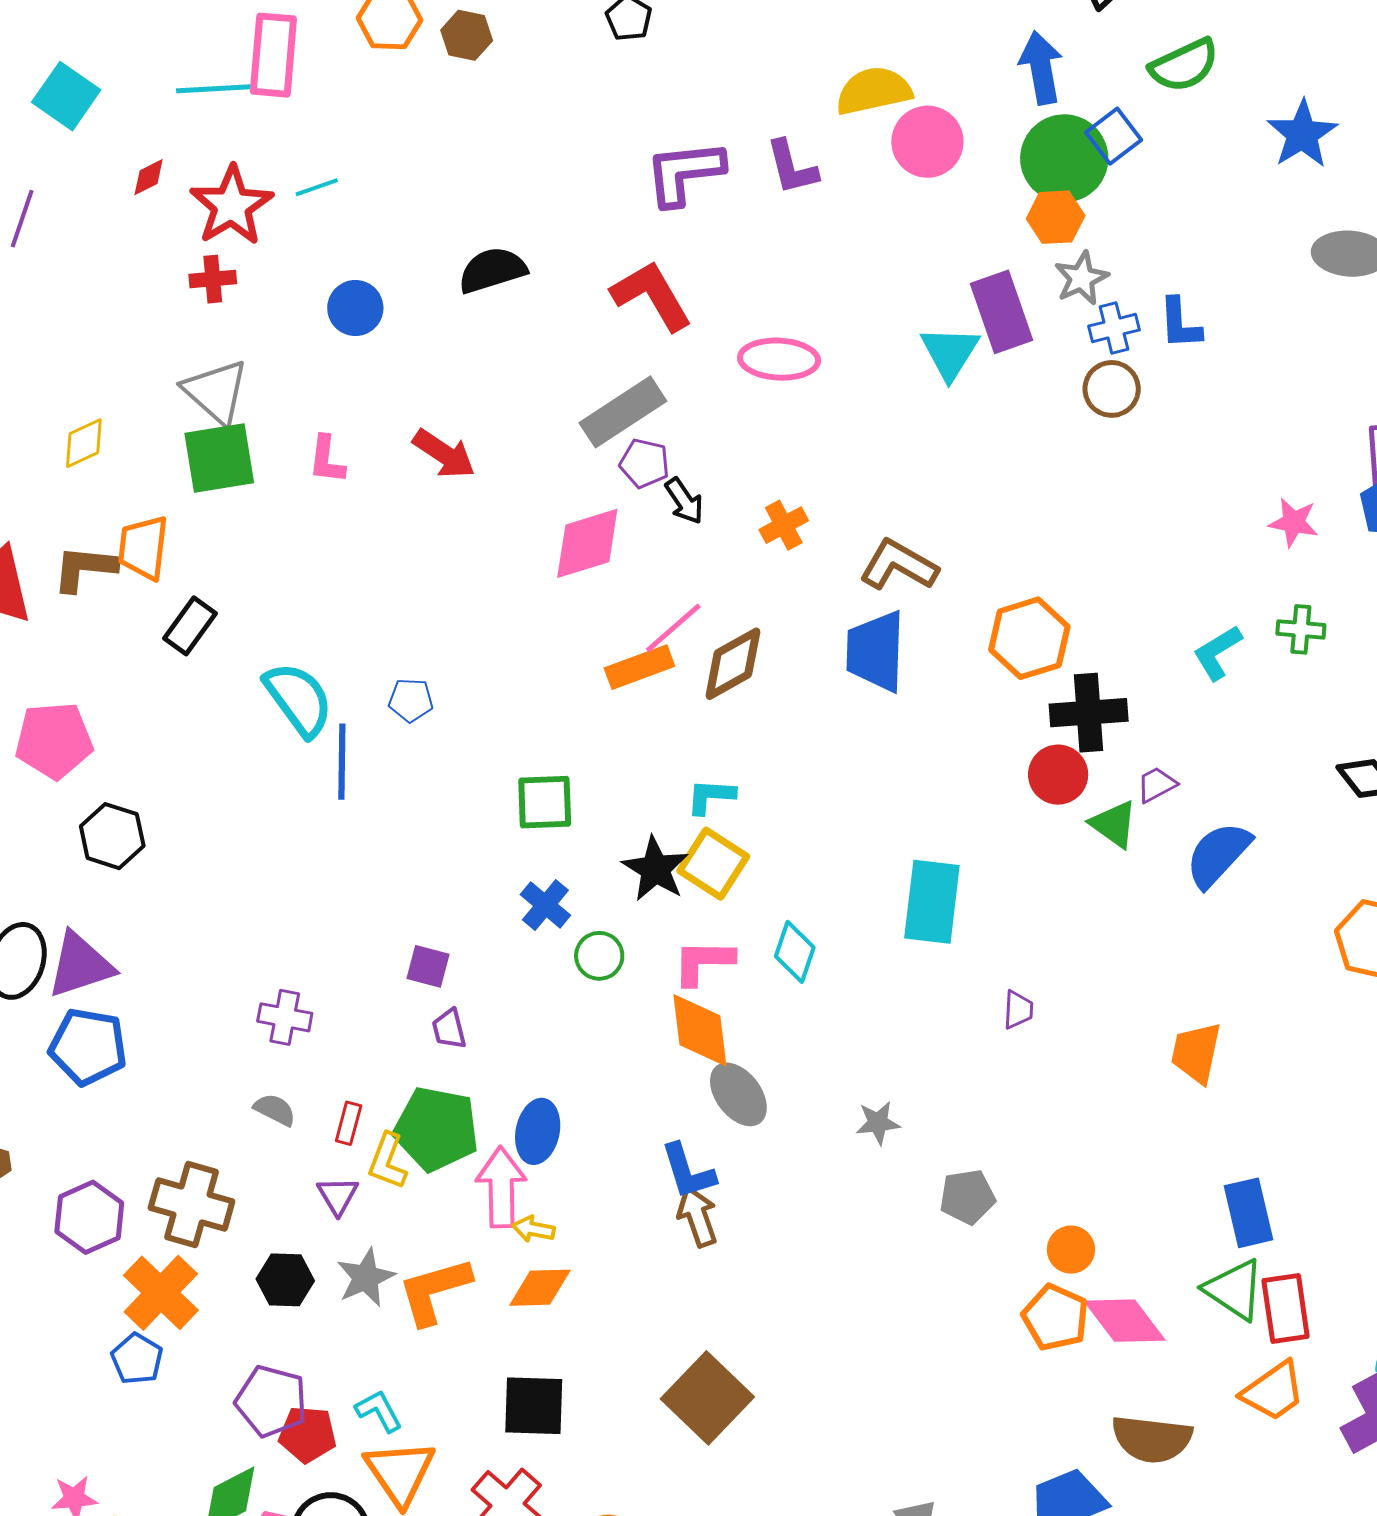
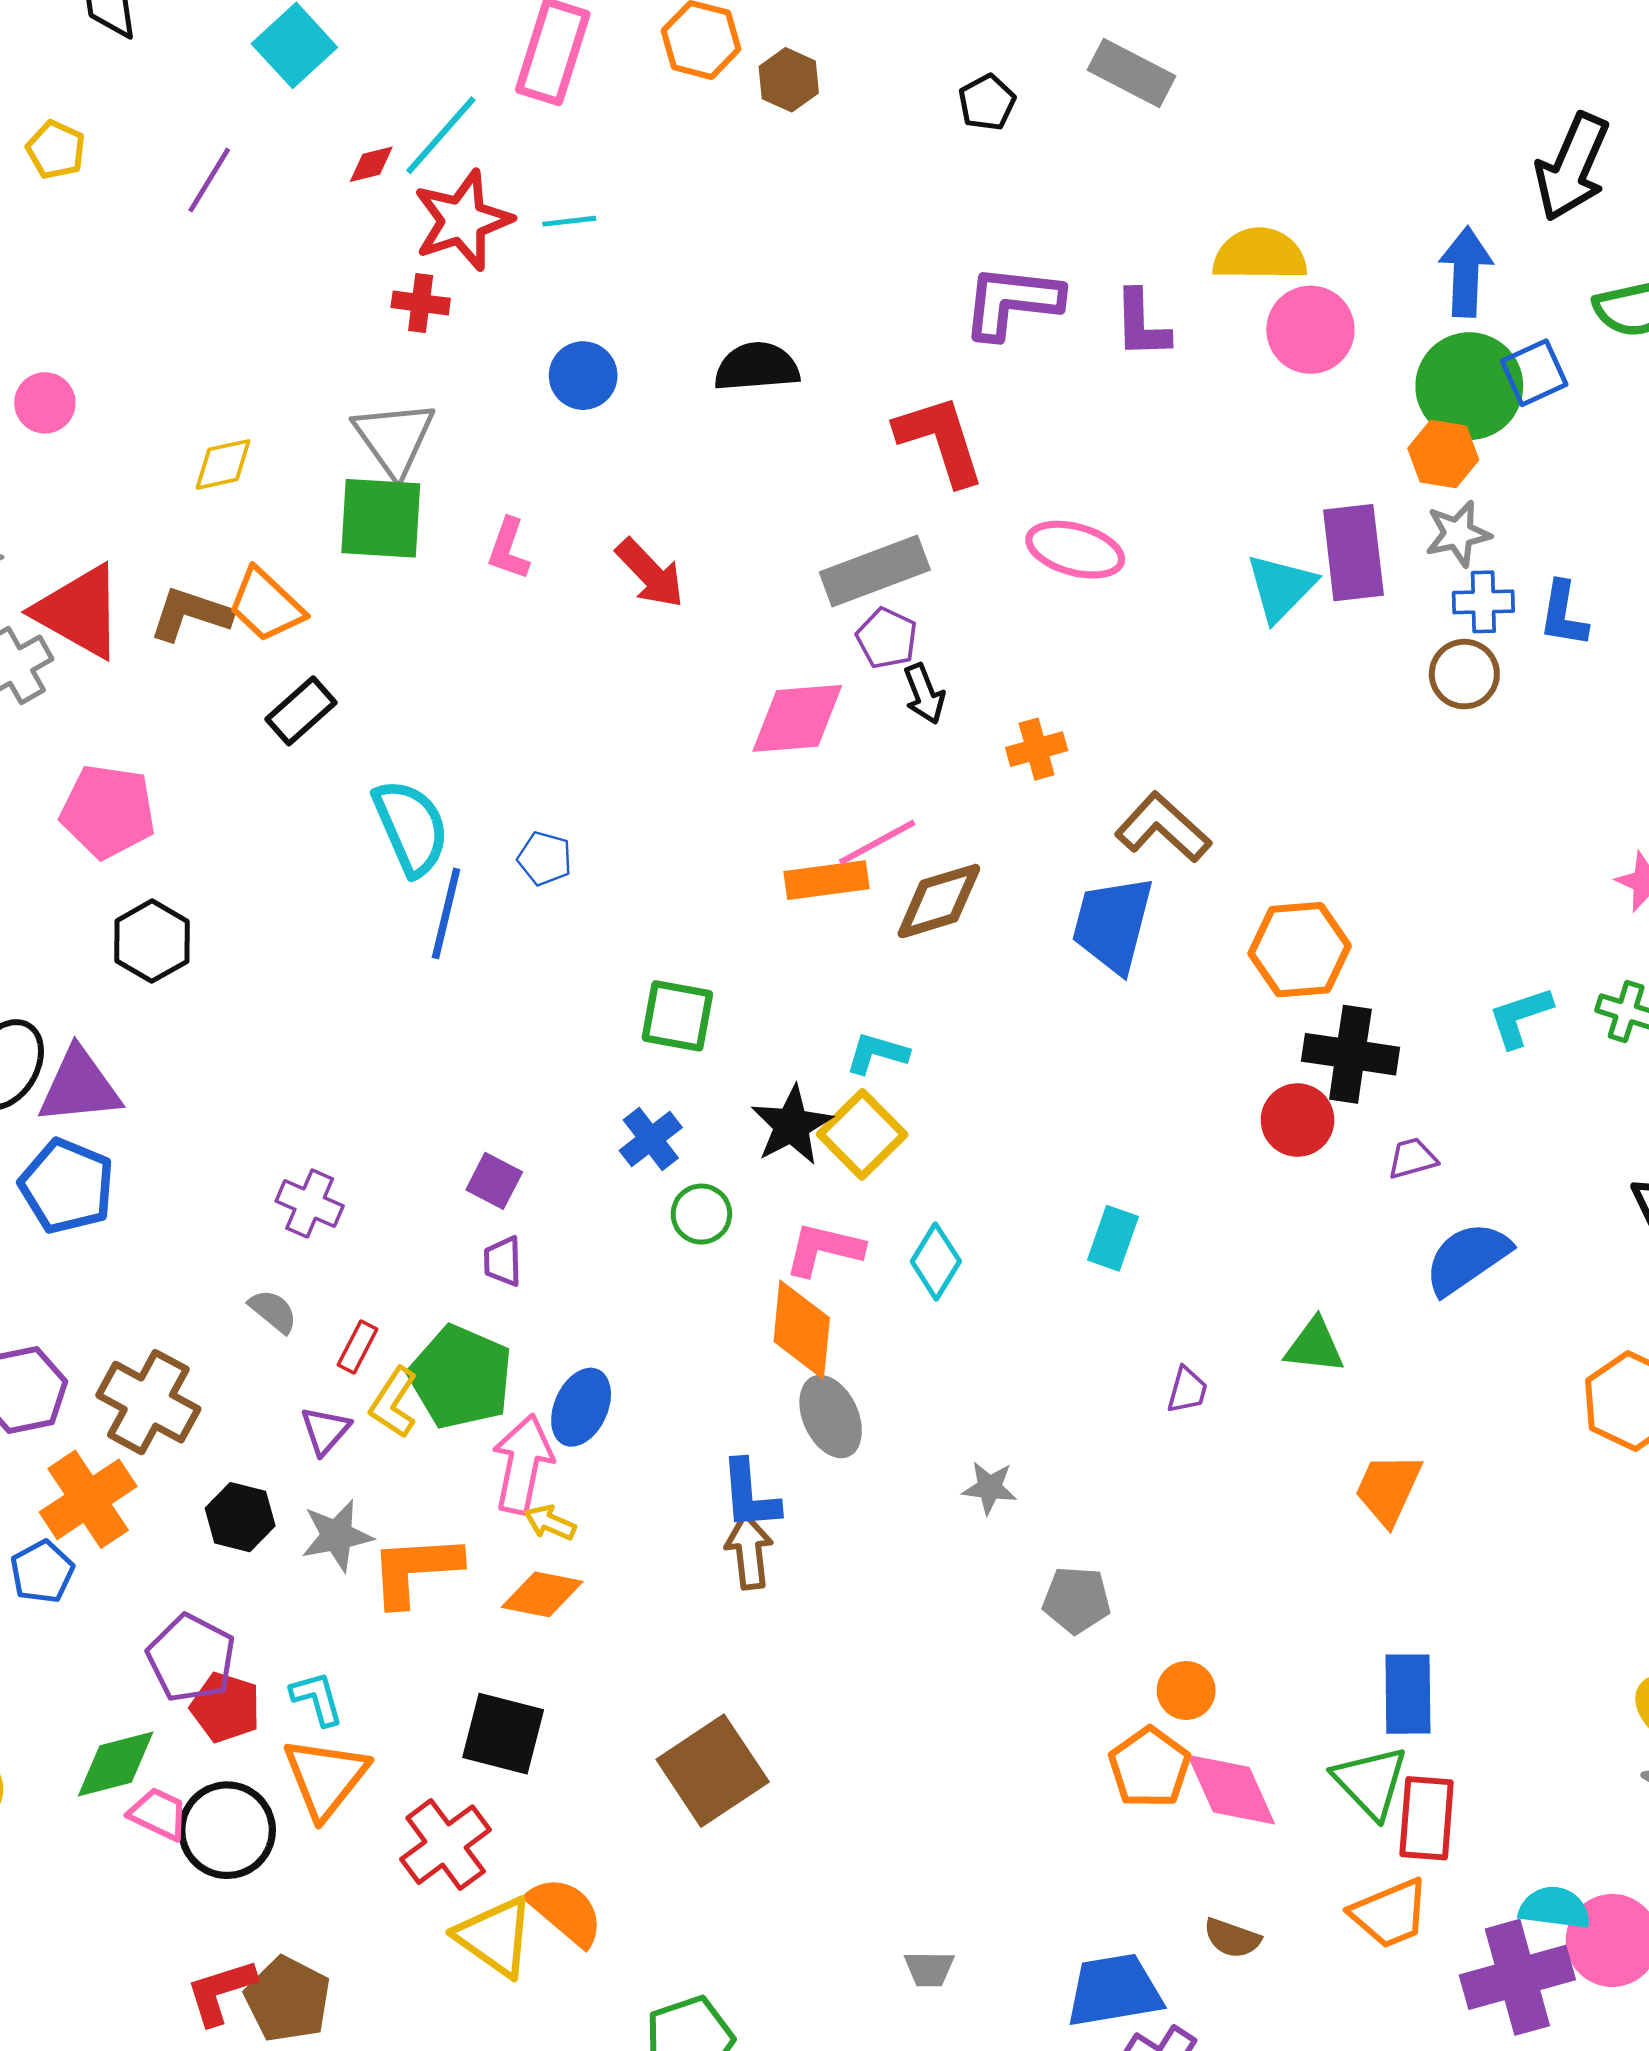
cyan line: (217, 89) -> (441, 135), moved, turned -58
orange trapezoid: (143, 548) -> (266, 605), turned -66
green triangle: (1114, 824) -> (1314, 1346), moved, turned -42
cyan rectangle: (932, 902) -> (1113, 1238), size x0.6
brown semicircle: (1152, 1439) -> (1232, 1938), size x0.6

